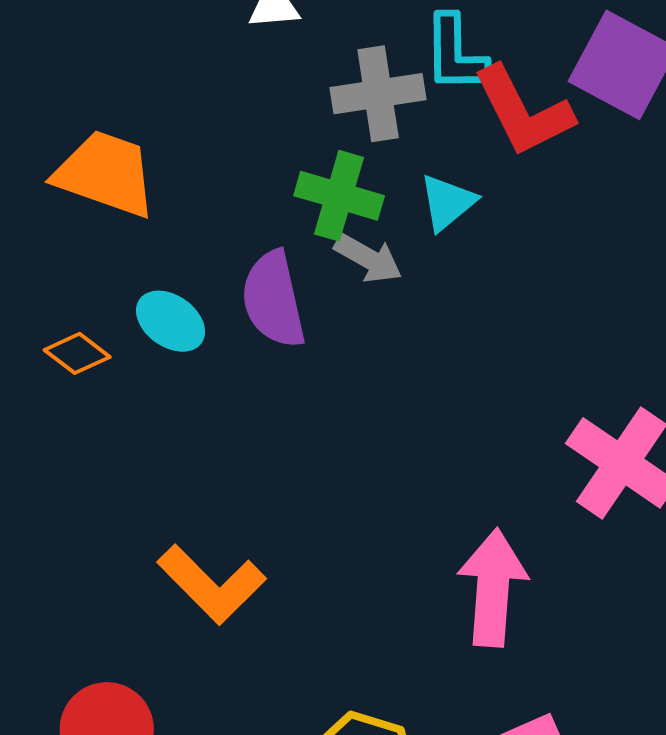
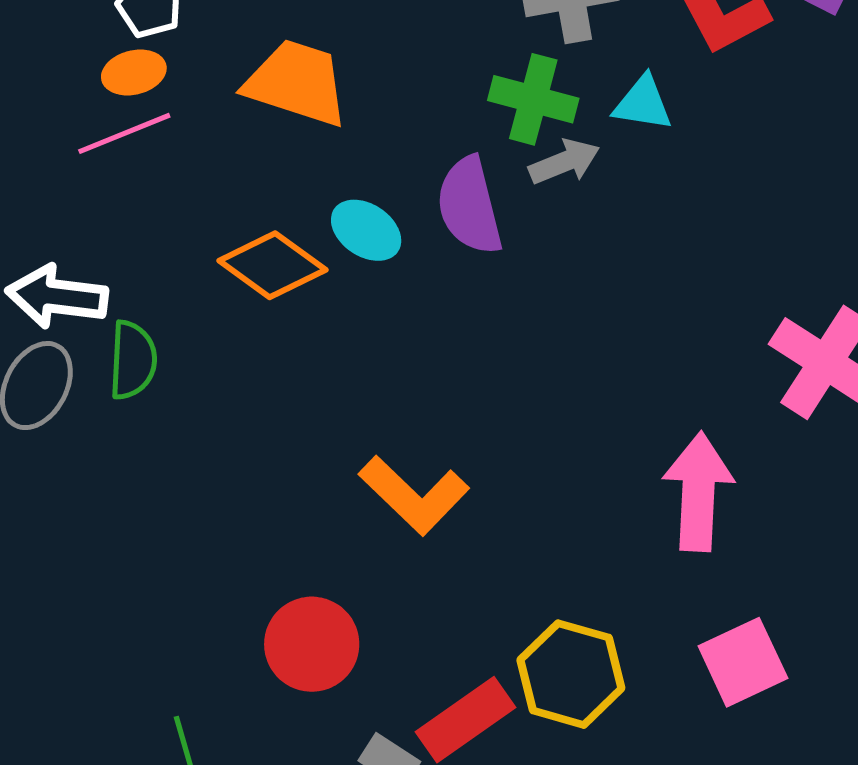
cyan triangle: (447, 202) -> (643, 103), turned 50
gray arrow: (368, 258) -> (564, 162), turned -50
orange diamond: (77, 353) -> (272, 265), size x1.6

